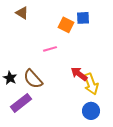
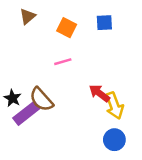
brown triangle: (22, 13) -> (28, 16), turned 48
orange square: (66, 25) -> (67, 28), moved
purple rectangle: (21, 103) -> (26, 113), moved

